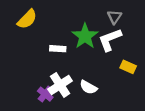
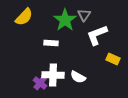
gray triangle: (114, 17) -> (84, 15), moved
green star: (85, 36) -> (65, 20), moved
white cross: (60, 85) -> (53, 75), turned 35

